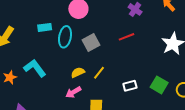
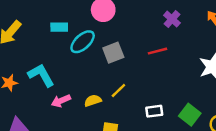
cyan ellipse: (65, 37) -> (83, 42), turned 30
yellow semicircle: (78, 72) -> (93, 101), moved
pink arrow: (73, 92) -> (61, 101), moved

